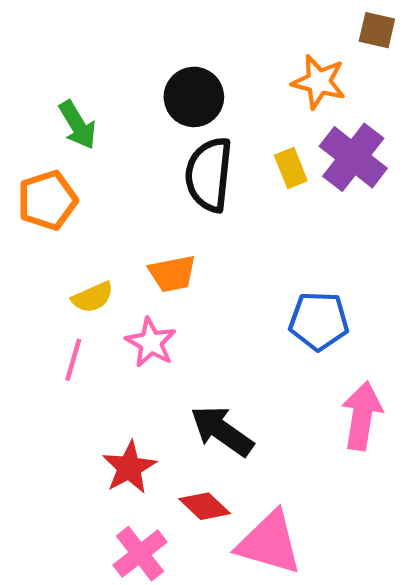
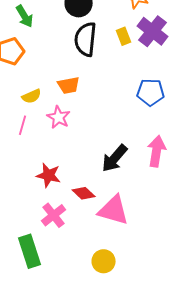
blue pentagon: (319, 321) -> (151, 92), moved
black arrow: (222, 431) -> (115, 158), moved, turned -84
red star: (129, 467) -> (49, 175), turned -30

